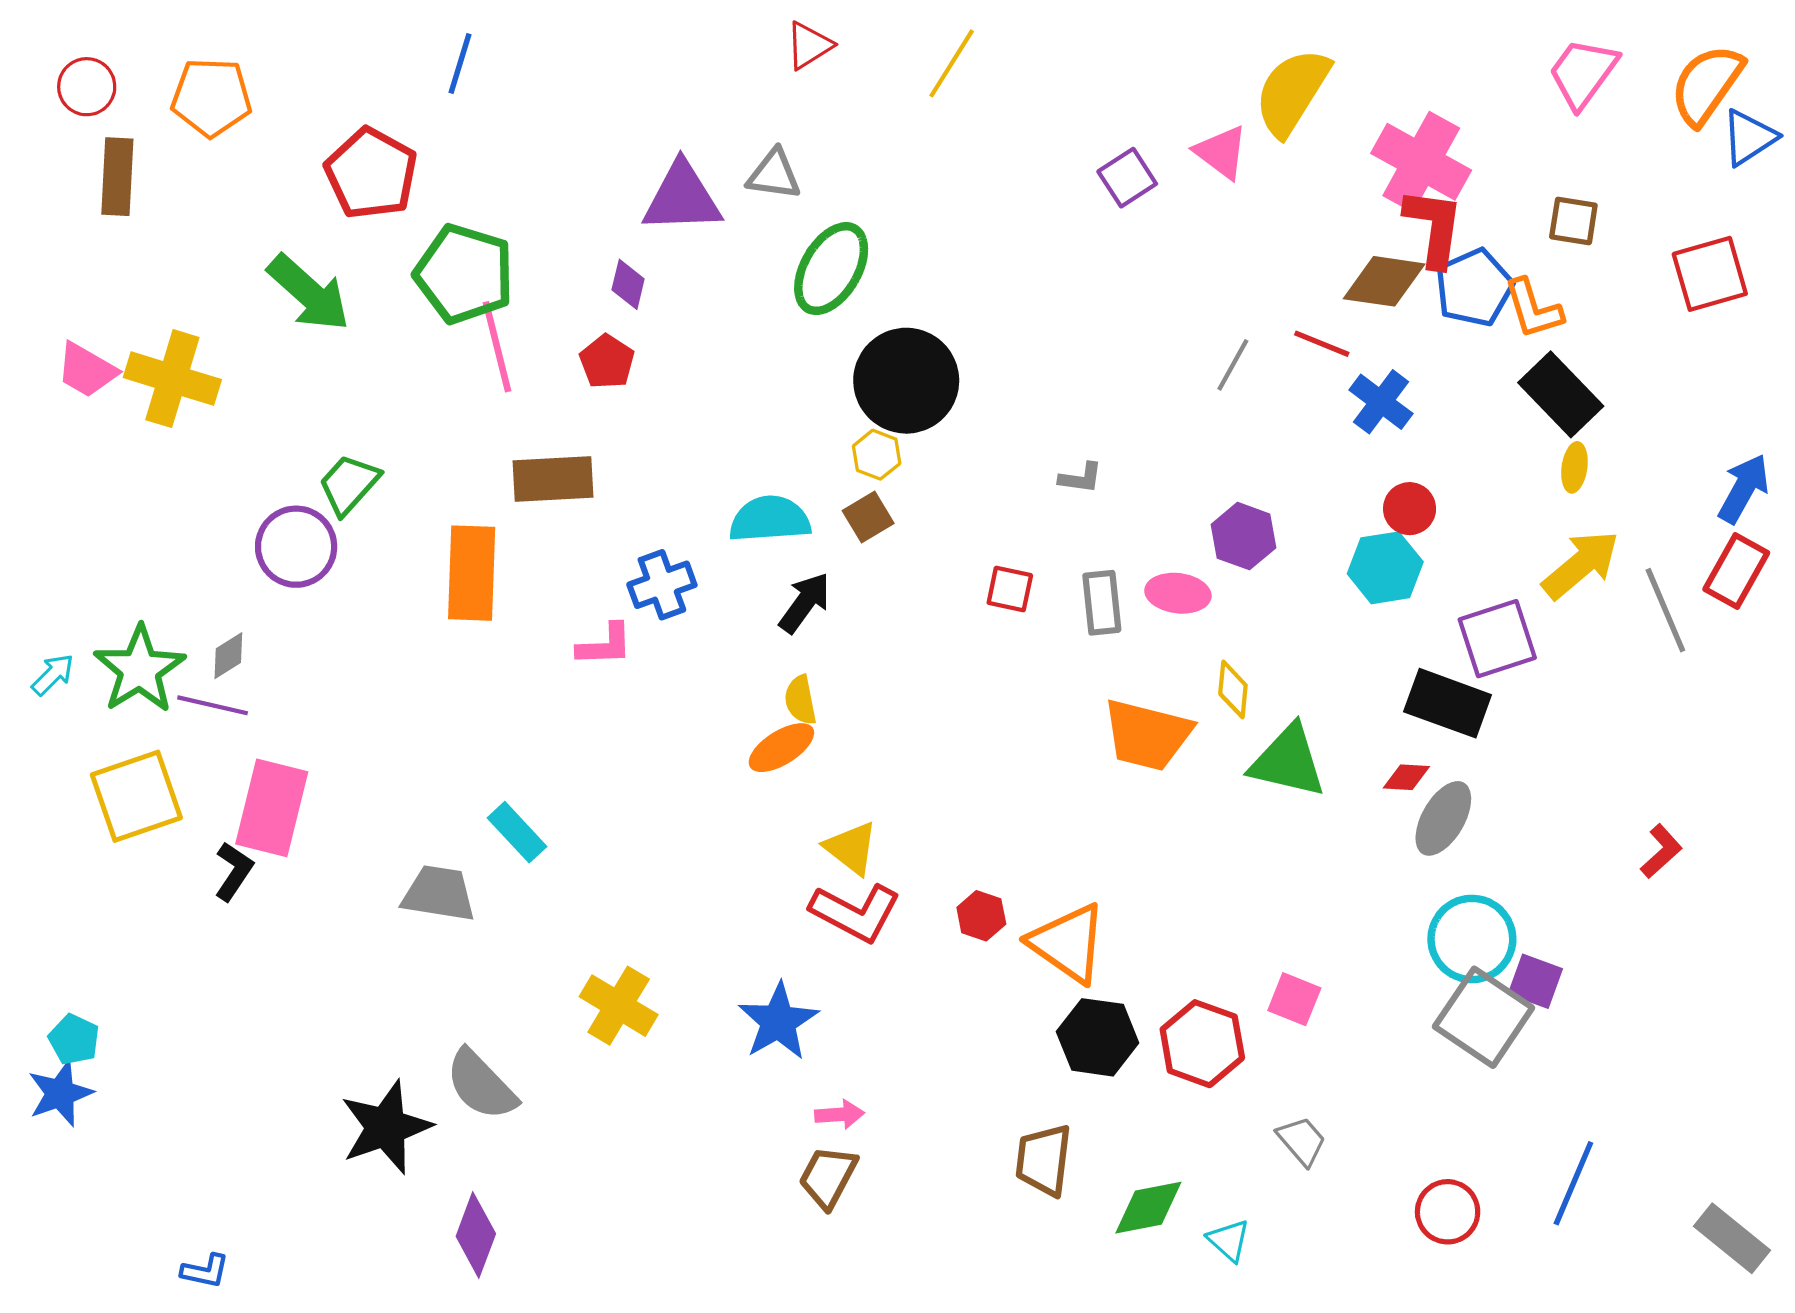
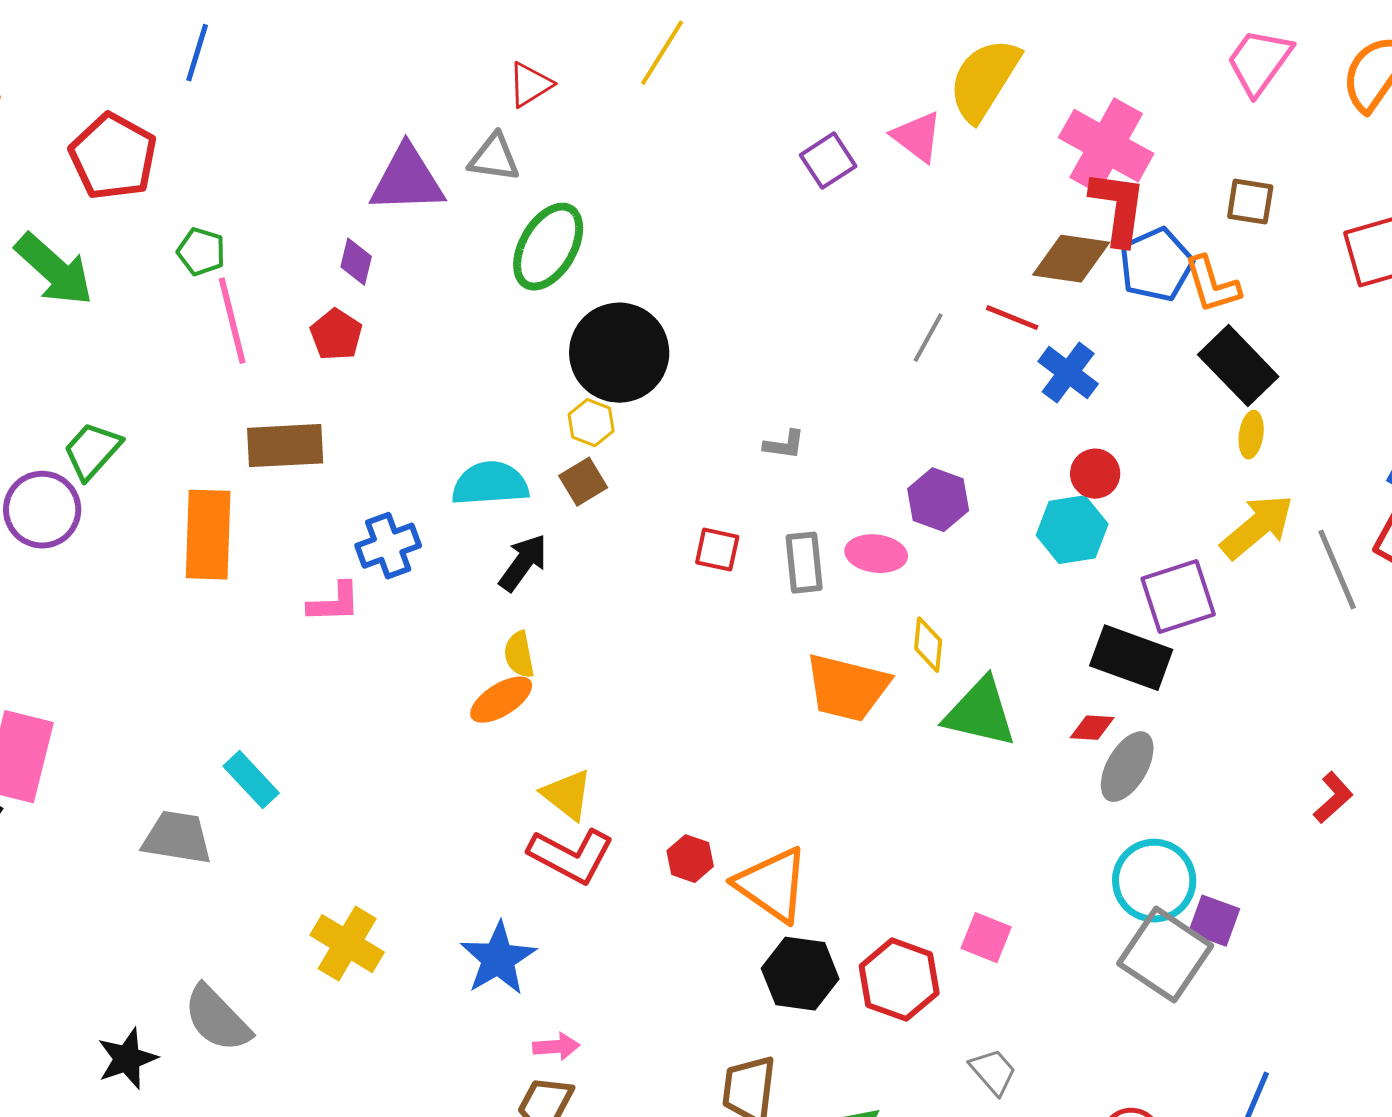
red triangle: (809, 45) -> (530, 85), moved
green pentagon: (464, 274) -> (201, 252), size x0.5
black star: (386, 1127) -> (127, 1059), size x0.7

